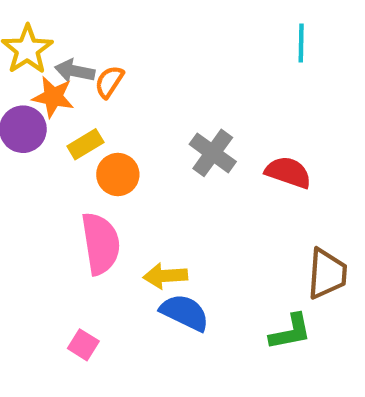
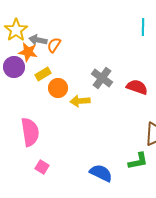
pink semicircle: (101, 244) -> (30, 132), moved
yellow arrow: (165, 276) -> (80, 101), moved
blue semicircle: (185, 313) -> (101, 173), moved

